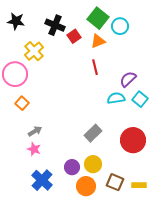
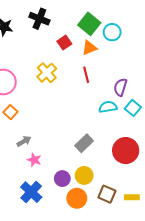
black cross: (55, 25) -> (39, 19), moved
yellow cross: (34, 51) -> (47, 73), moved
purple semicircle: (128, 79) -> (120, 87), turned -30
pink star: (34, 149) -> (34, 160), moved

